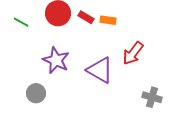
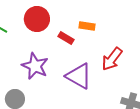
red rectangle: (86, 17) -> (66, 38), moved

